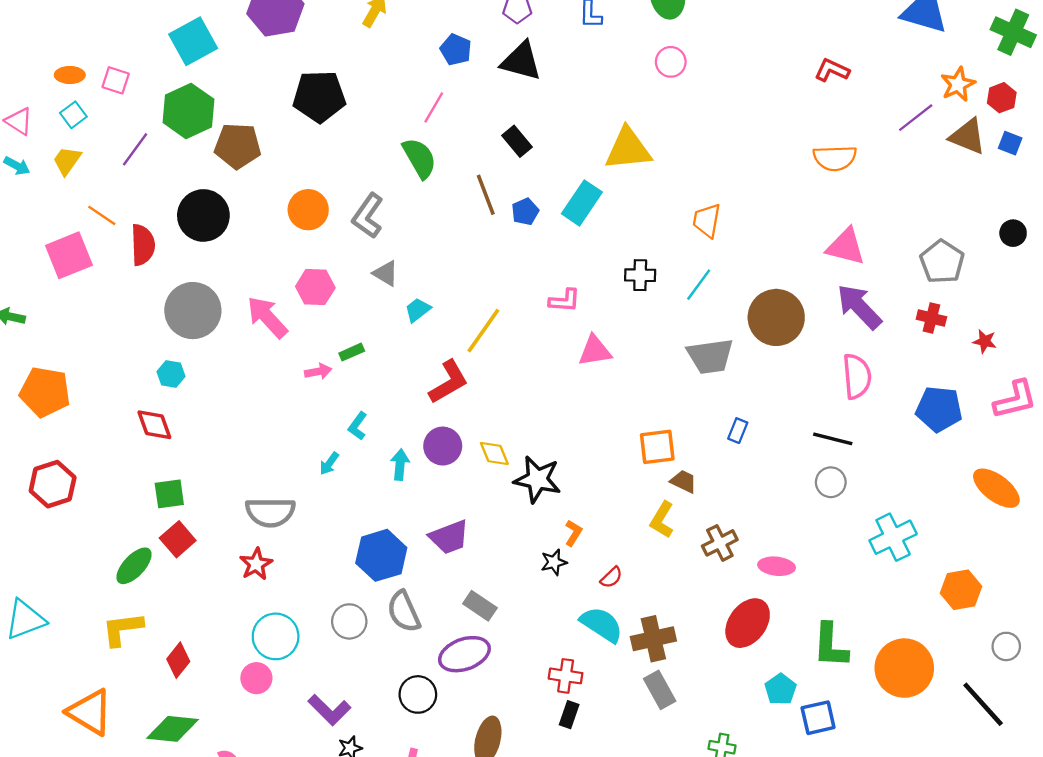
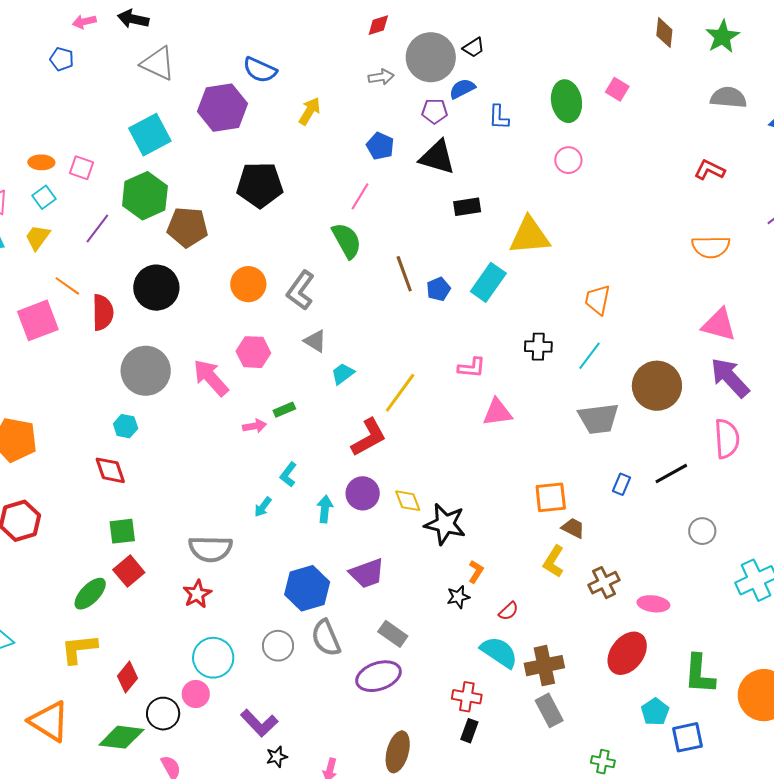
black rectangle: (517, 141) -> (467, 207), moved, turned -60
black line: (833, 439) -> (671, 474), moved, turned -44
black circle: (418, 694) -> (163, 714), moved

